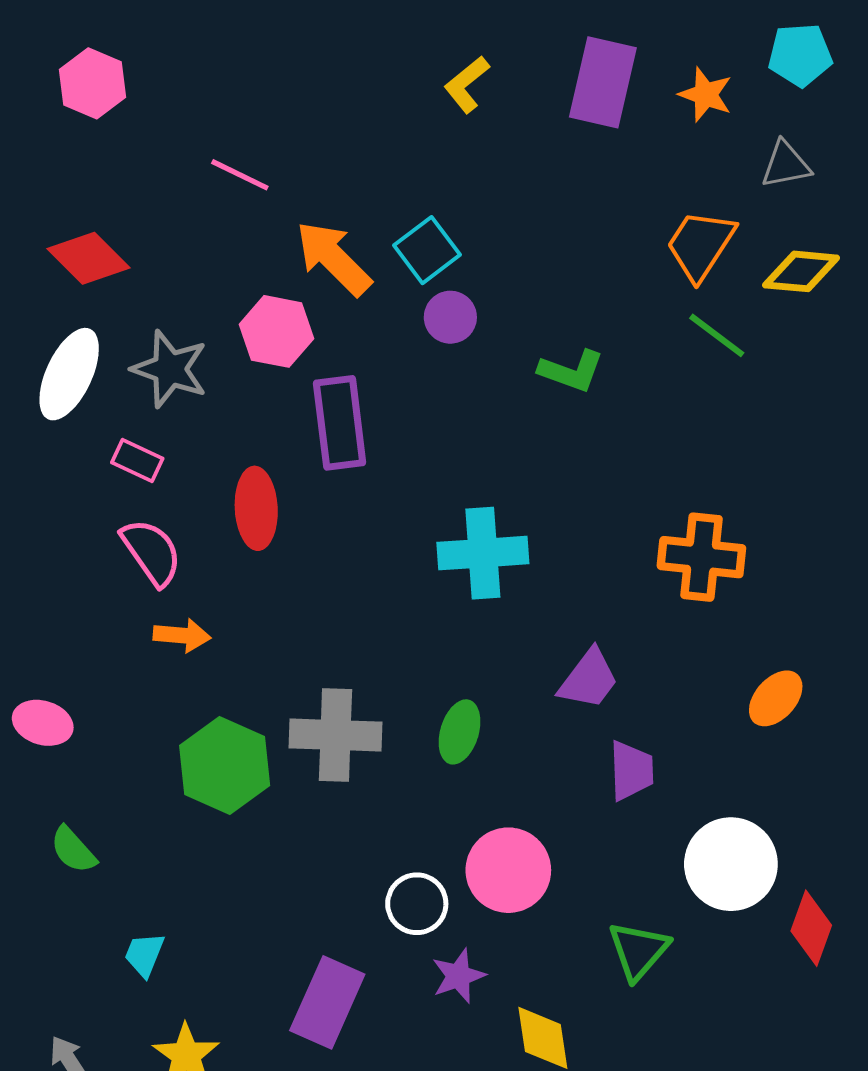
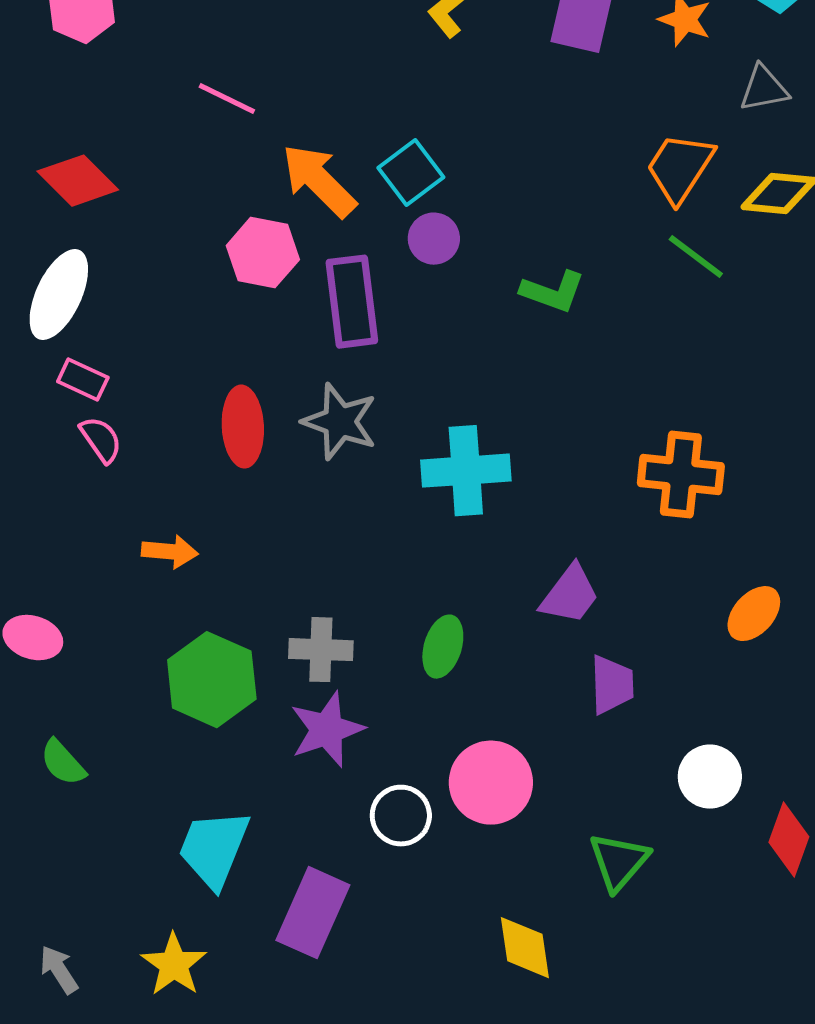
gray star: (170, 369) -> (340, 422), moved
purple rectangle: (340, 423) -> (352, 302), moved
pink rectangle: (137, 461) -> (83, 380), moved
pink semicircle: (151, 552) -> (101, 440), moved, size x0.7
gray cross: (335, 735) -> (321, 650), size x0.7
white circle: (731, 864) -> (710, 777), size x0.7
cyan trapezoid: (144, 955) -> (214, 849), moved, size x1.8
purple star: (458, 976) -> (327, 730), moved, size x1.4

